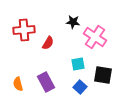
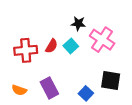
red cross: (24, 30) -> (26, 50), moved
cyan square: (78, 64) -> (71, 46), moved, turned -32
orange semicircle: (18, 84) -> (19, 90), turned -56

